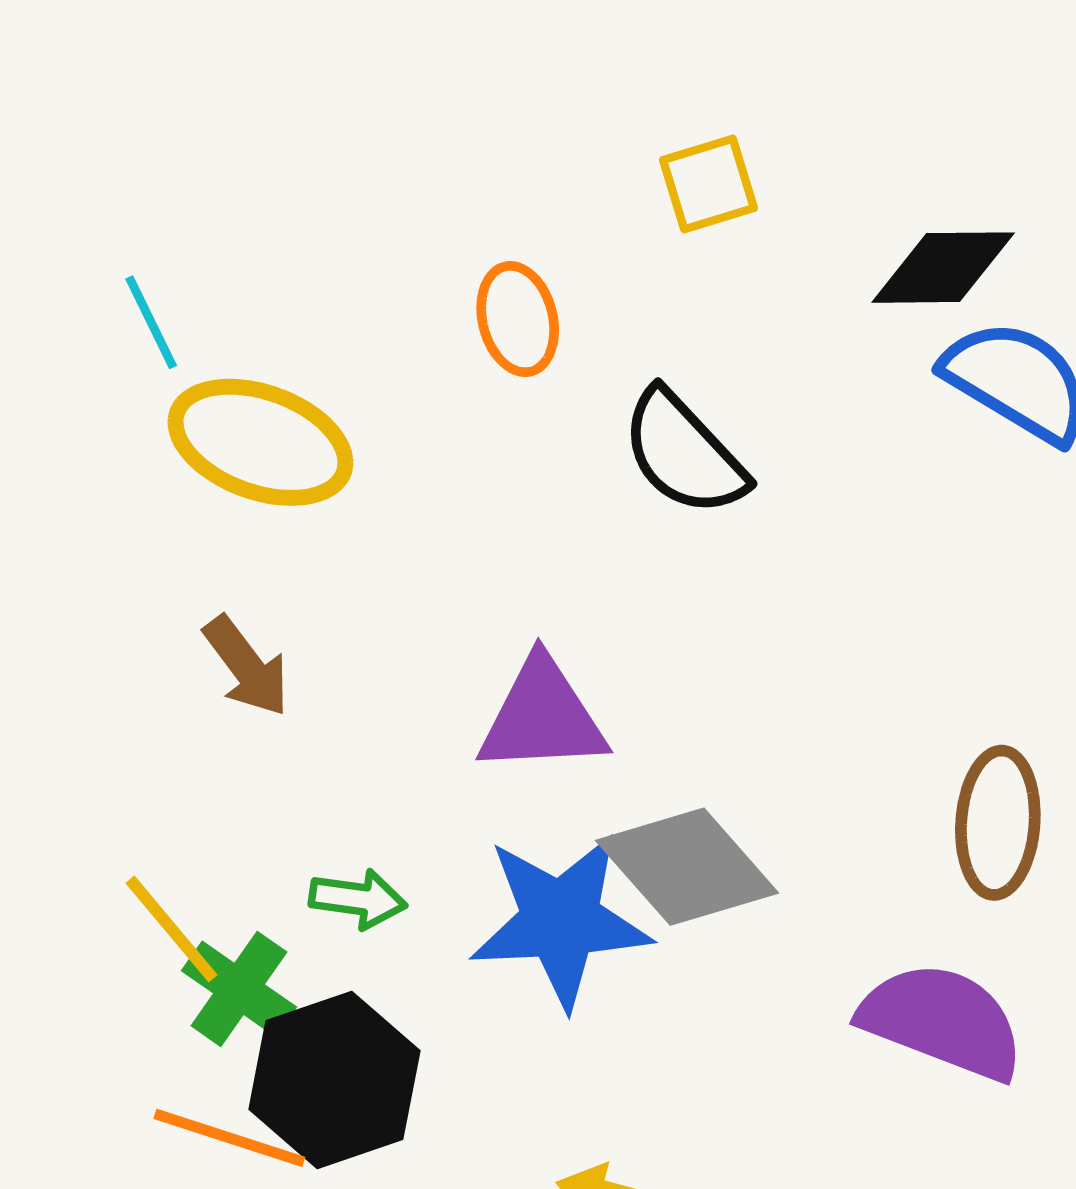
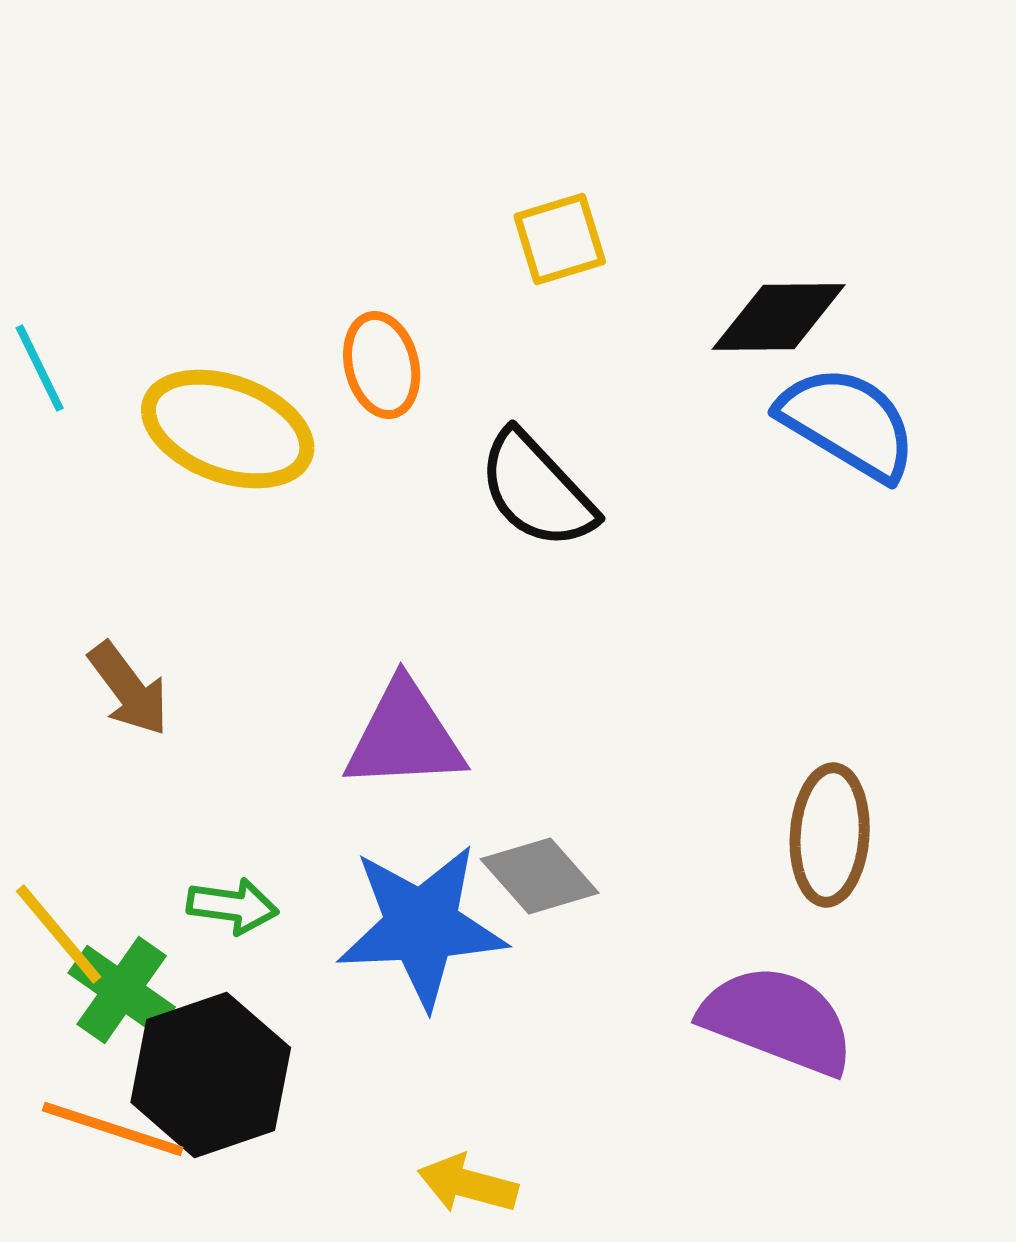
yellow ellipse: (260, 442) -> (228, 429), moved
gray diamond: (687, 867) -> (540, 876), size x0.7

